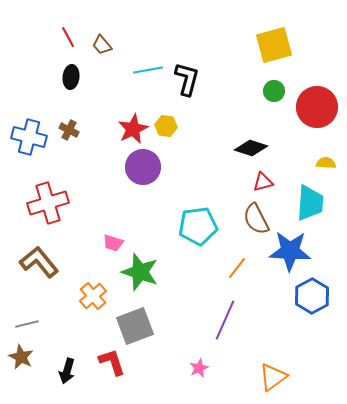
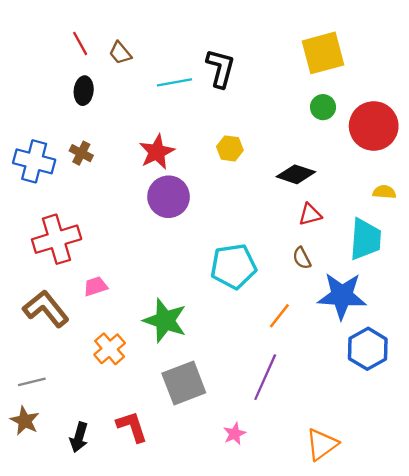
black L-shape: (187, 79) -> (220, 68), moved
yellow hexagon: (166, 126) -> (230, 148), moved
brown semicircle: (256, 219) -> (302, 258), size x0.6
pink trapezoid: (113, 243) -> (95, 286), moved, turned 145
gray square: (135, 326) -> (184, 383), moved

